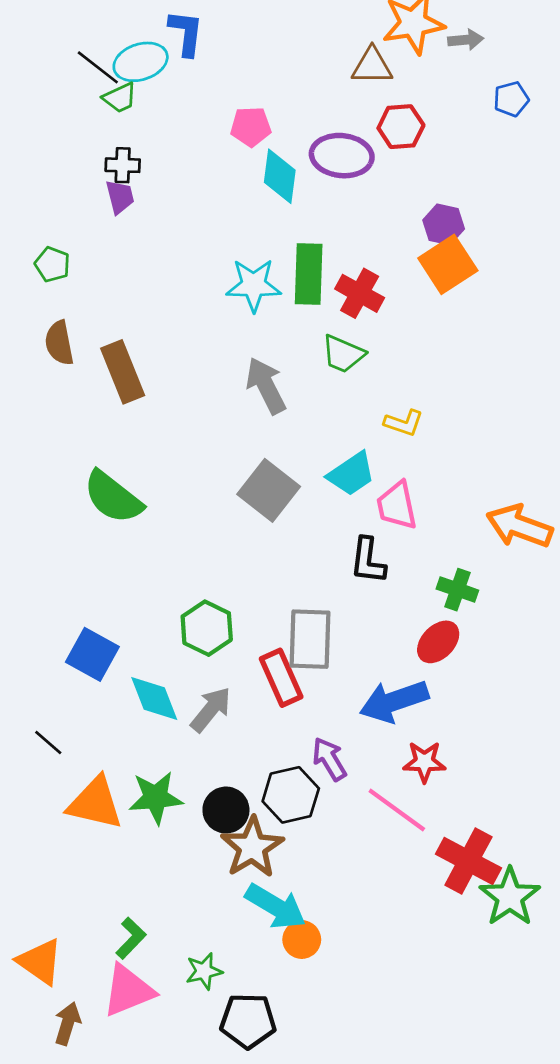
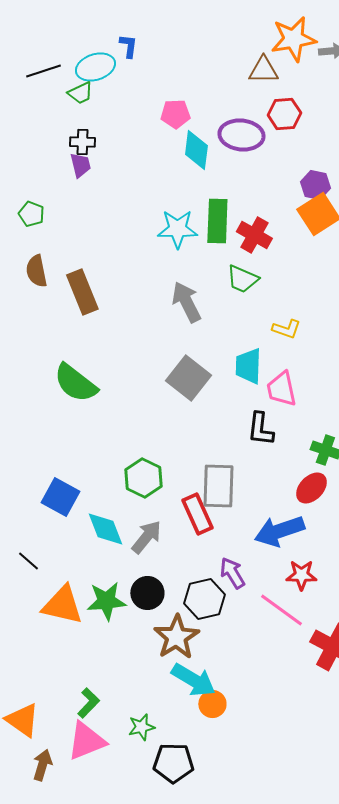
blue L-shape: (186, 33) -> (128, 46), size x0.7
black line: (98, 67) -> (43, 71), moved, turned -56
cyan trapezoid: (351, 474) -> (248, 366), turned 126
black circle: (226, 810) -> (147, 593), moved

